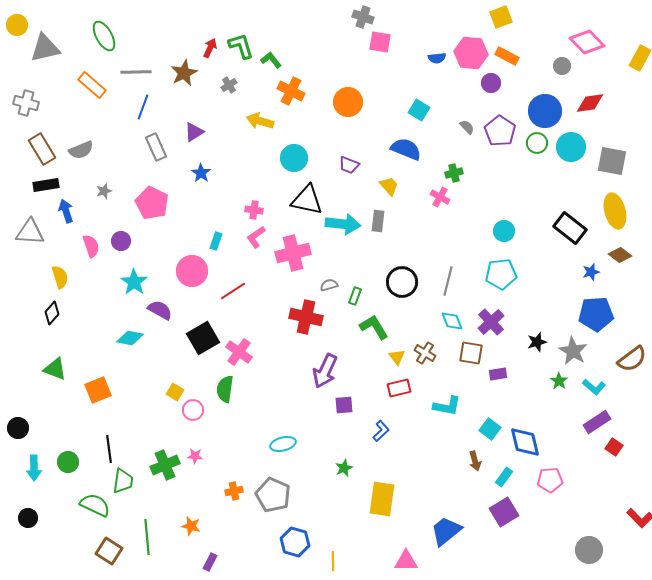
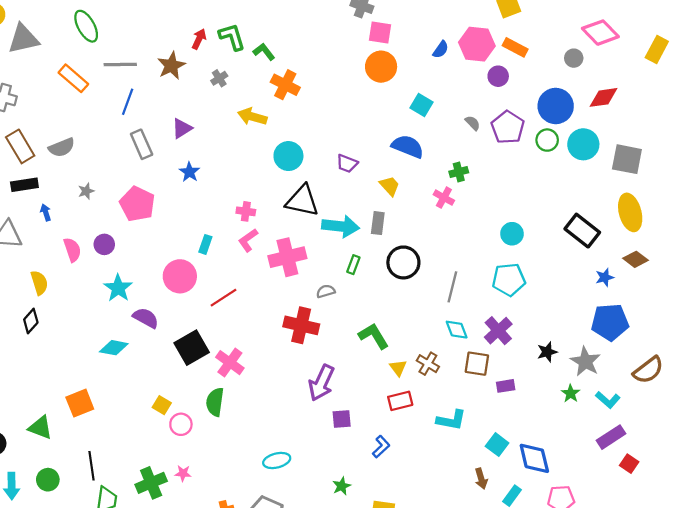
blue semicircle: (437, 58) -> (441, 50), turned -48
orange circle: (348, 102) -> (381, 67), moved
blue arrow: (66, 211) -> (46, 212), size x0.7
black circle: (402, 282) -> (403, 262), moved
green rectangle: (355, 296) -> (353, 265), moved
green triangle: (55, 369) -> (40, 427), moved

